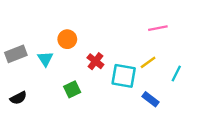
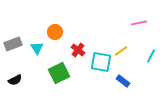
pink line: (158, 28) -> (139, 23), moved
cyan line: (176, 73) -> (151, 56), moved
green square: (72, 89) -> (59, 73), size x1.5

